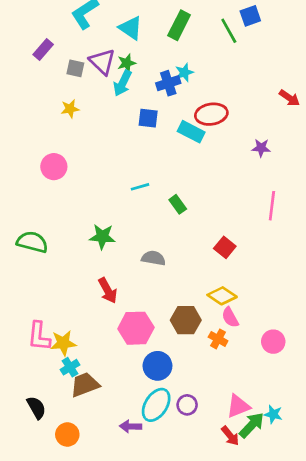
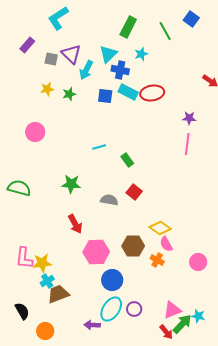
blue square: (250, 16) -> (191, 19), moved, turned -35
cyan triangle: (131, 28) -> (108, 54), moved, turned 42
green star: (127, 63) -> (69, 94), moved
cyan star: (184, 72) -> (141, 54), moved
blue cross: (168, 83) -> (120, 70), turned 30
cyan rectangle: (191, 132) -> (128, 92), moved
pink line: (272, 206) -> (187, 144), moved
red square: (225, 247) -> (134, 192), moved

